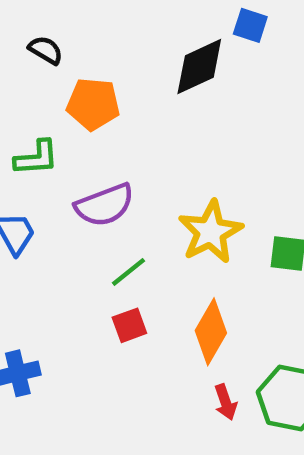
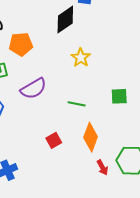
yellow star: (210, 232) -> (81, 58), moved, size x0.7
green line: (128, 272) -> (77, 104), moved, turned 60

